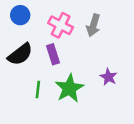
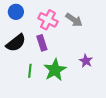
gray arrow: (93, 25) -> (74, 20), turned -72

